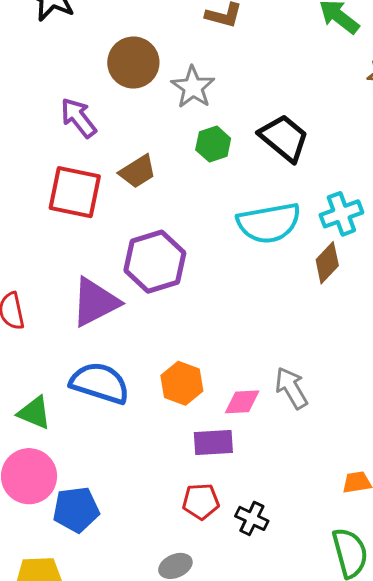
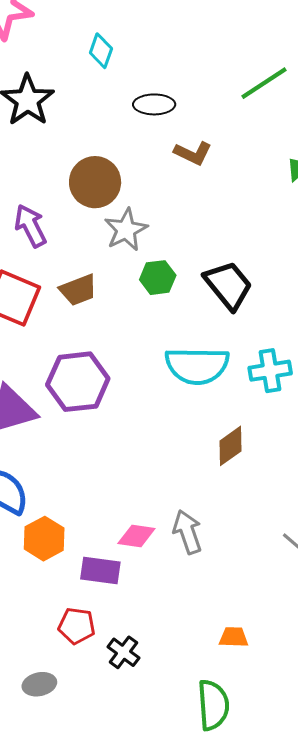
gray star: (193, 87) -> (126, 230), moved
brown diamond: (327, 263) -> (230, 446), moved
orange hexagon: (182, 383) -> (44, 539), moved

